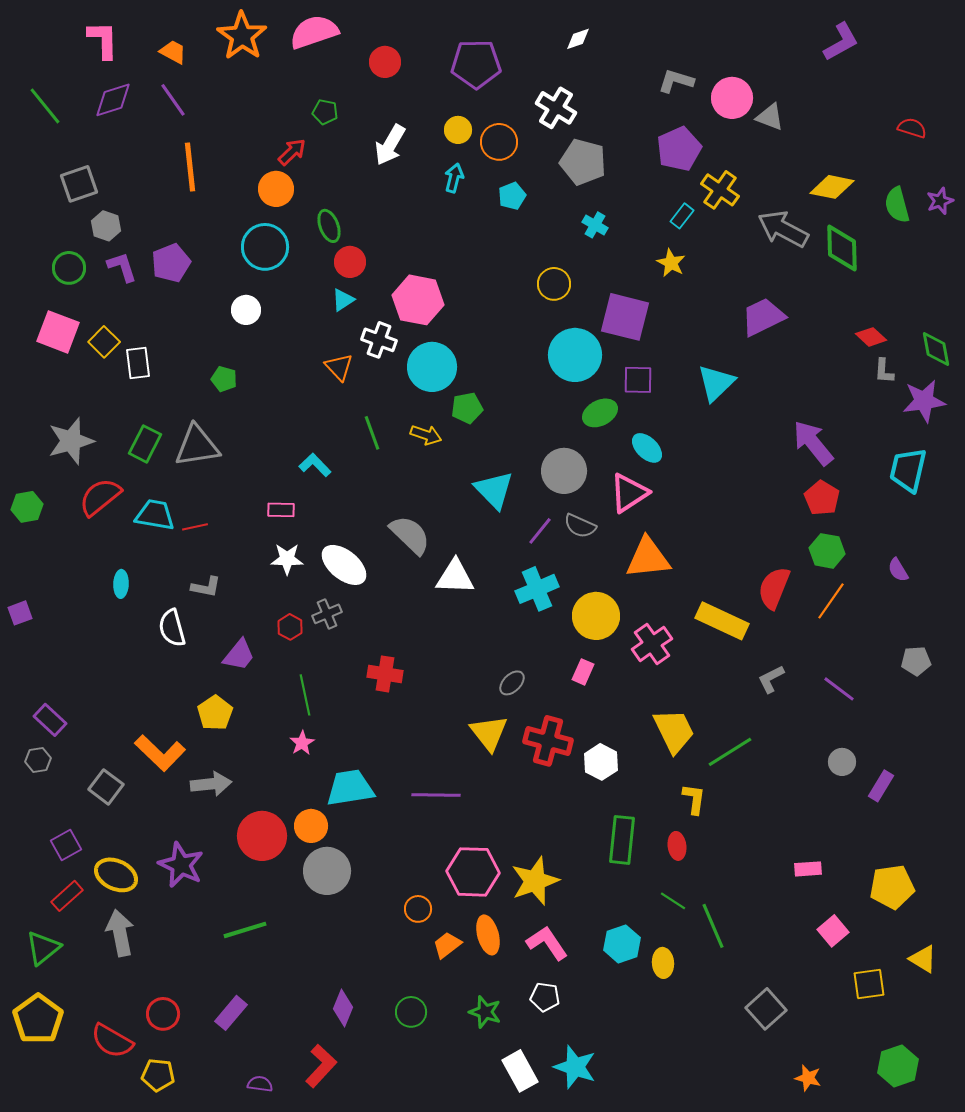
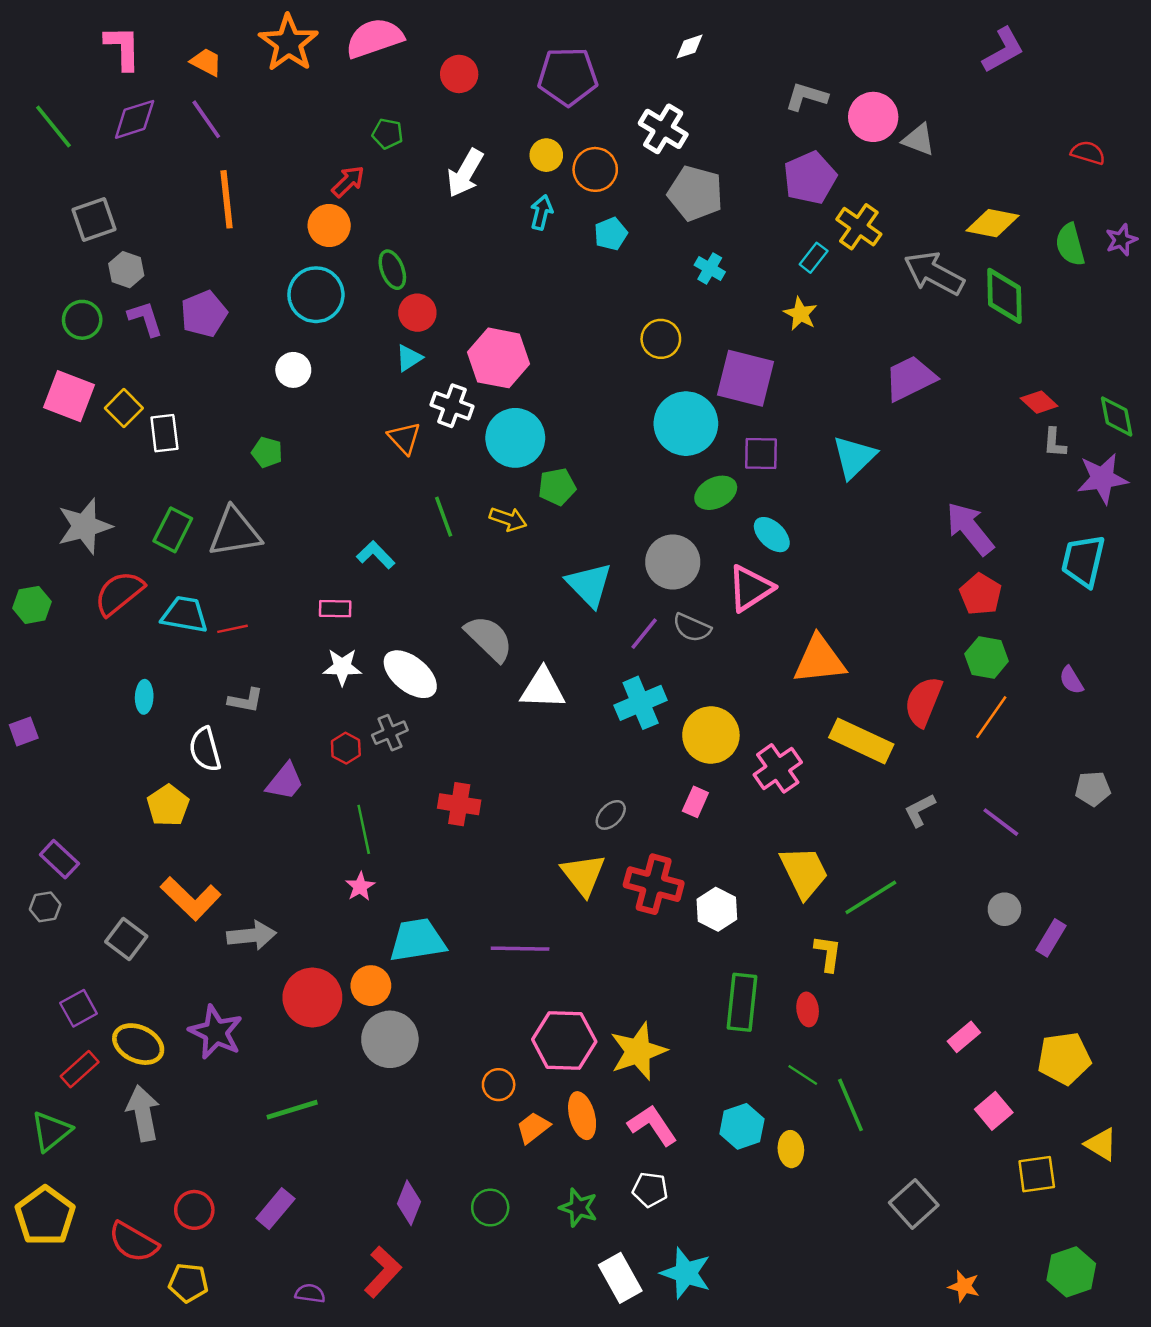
orange triangle: (648, 558) -> (820, 660), moved
yellow pentagon: (215, 713) -> (168, 805), moved
pink rectangle: (808, 869) -> (964, 1037), turned -36

